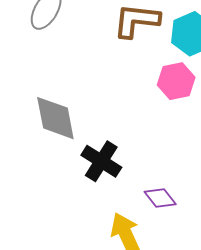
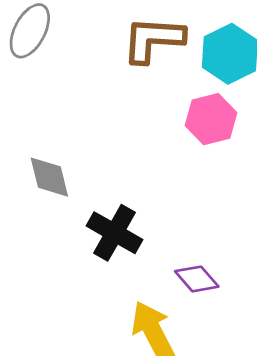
gray diamond: (55, 118) -> (49, 177), size x0.7

